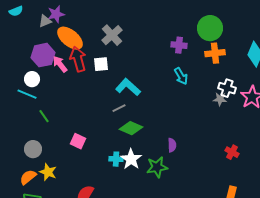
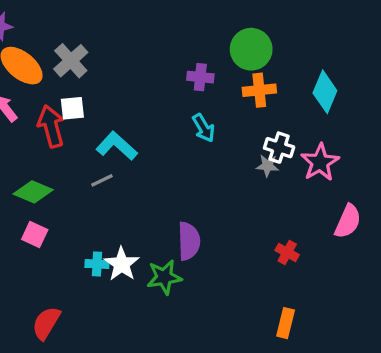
gray cross: (112, 35) -> (71, 61), moved
red arrow: (78, 59) -> (51, 126), moved
green diamond: (131, 128) -> (33, 192), moved
purple semicircle: (172, 145) -> (189, 241), size x1.6

